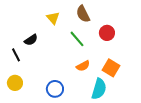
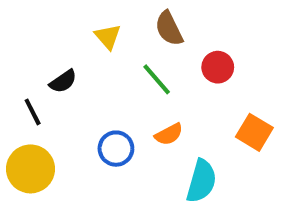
orange square: (111, 68) -> (254, 132), moved
yellow circle: (15, 83) -> (31, 169), size x1.5
blue circle: (55, 89) -> (116, 149), moved

